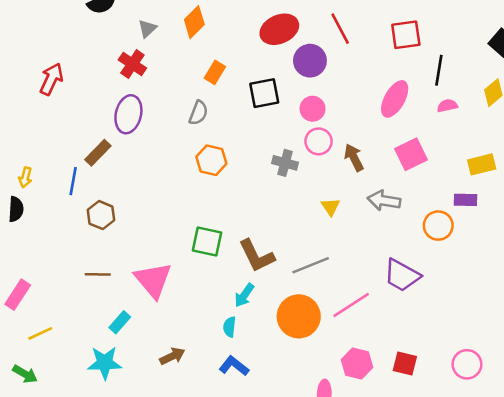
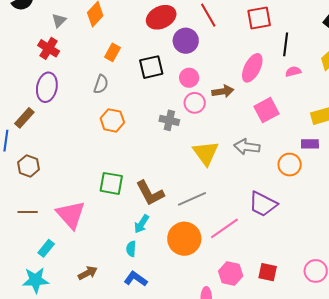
brown arrow: (354, 158) -> (223, 91), moved, turned 110
yellow triangle: (331, 207) -> (206, 153), size x1.8

